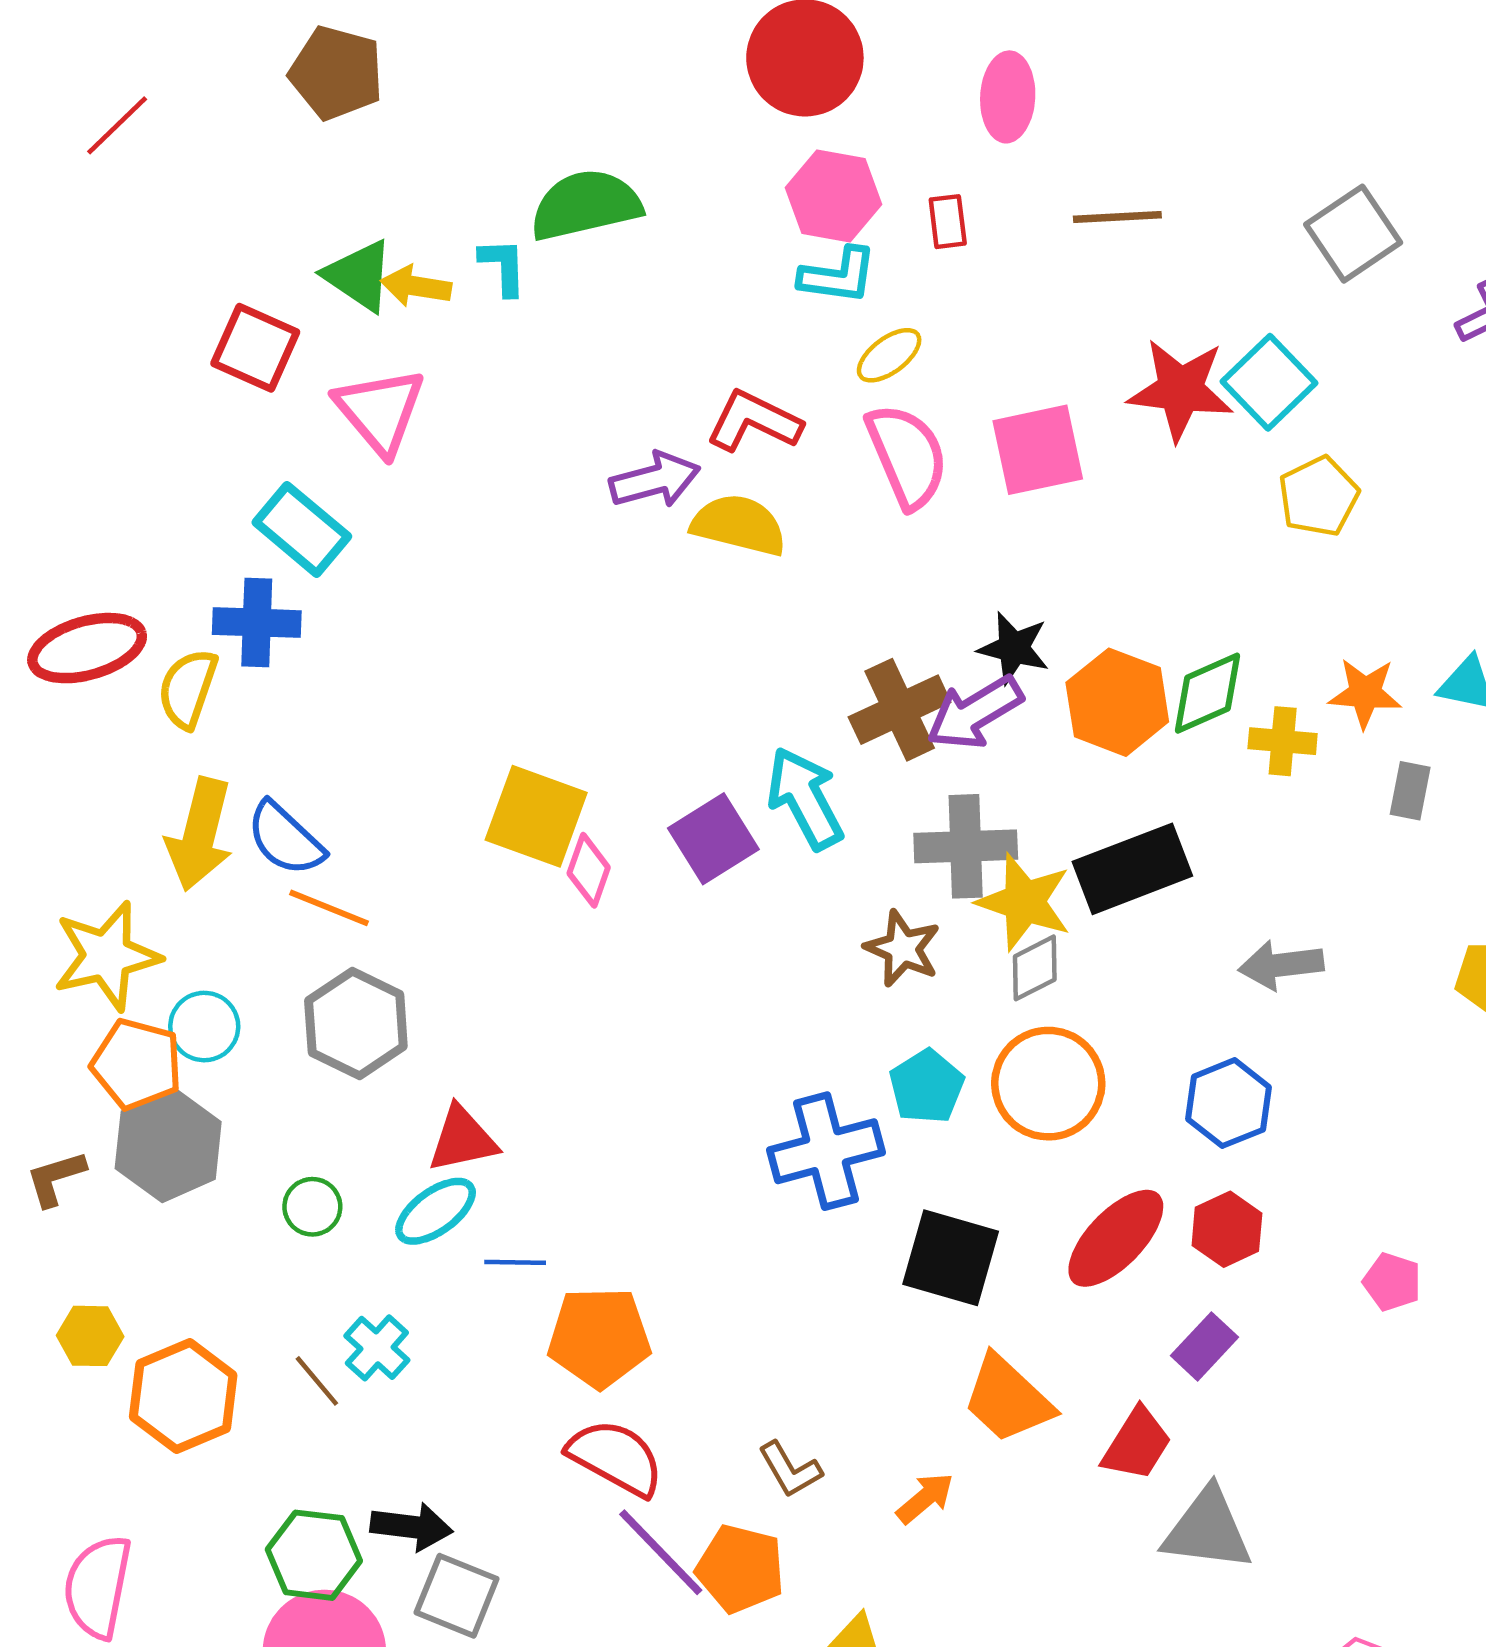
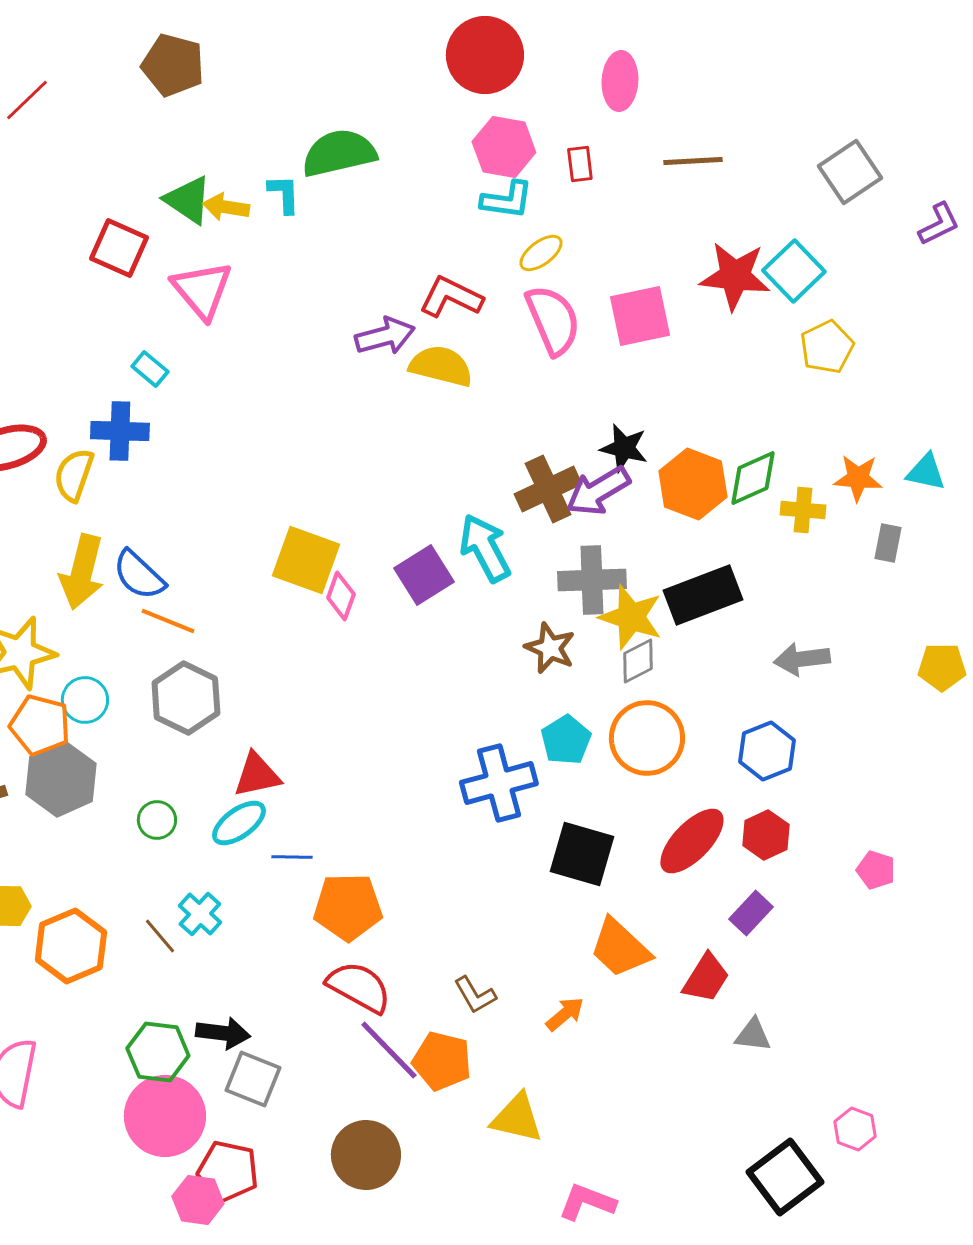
cyan rectangle: (302, 529) -> (150, 369), size x0.6
gray triangle: (1207, 1530) -> (753, 1035), size x0.6

